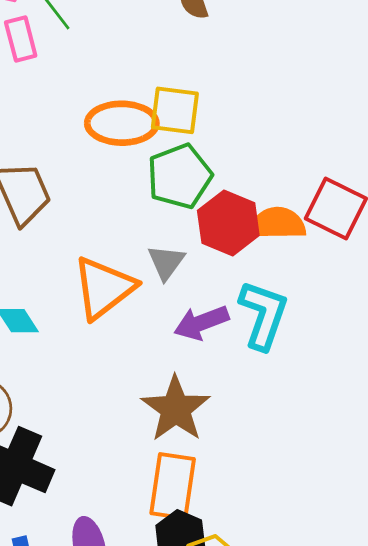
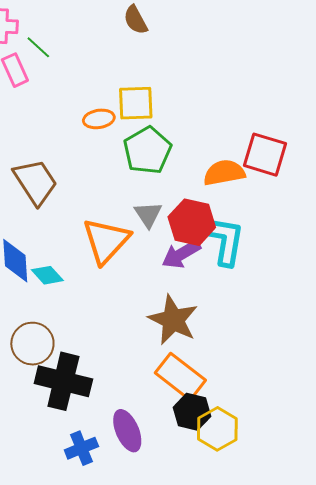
orange ellipse: (122, 123) -> (99, 119), size x0.6
red hexagon: (228, 223) -> (192, 222), moved
orange rectangle: (173, 486) -> (180, 377), turned -51

